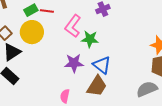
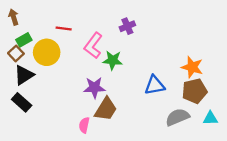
green rectangle: (31, 10) -> (24, 40), moved
blue triangle: (102, 65) -> (155, 85), moved, turned -48
brown trapezoid: (97, 86) -> (106, 109), moved

